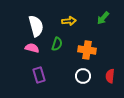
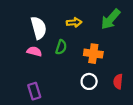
green arrow: (103, 18) -> (111, 19), size x1.5
purple rectangle: (39, 75) -> (34, 91), moved

